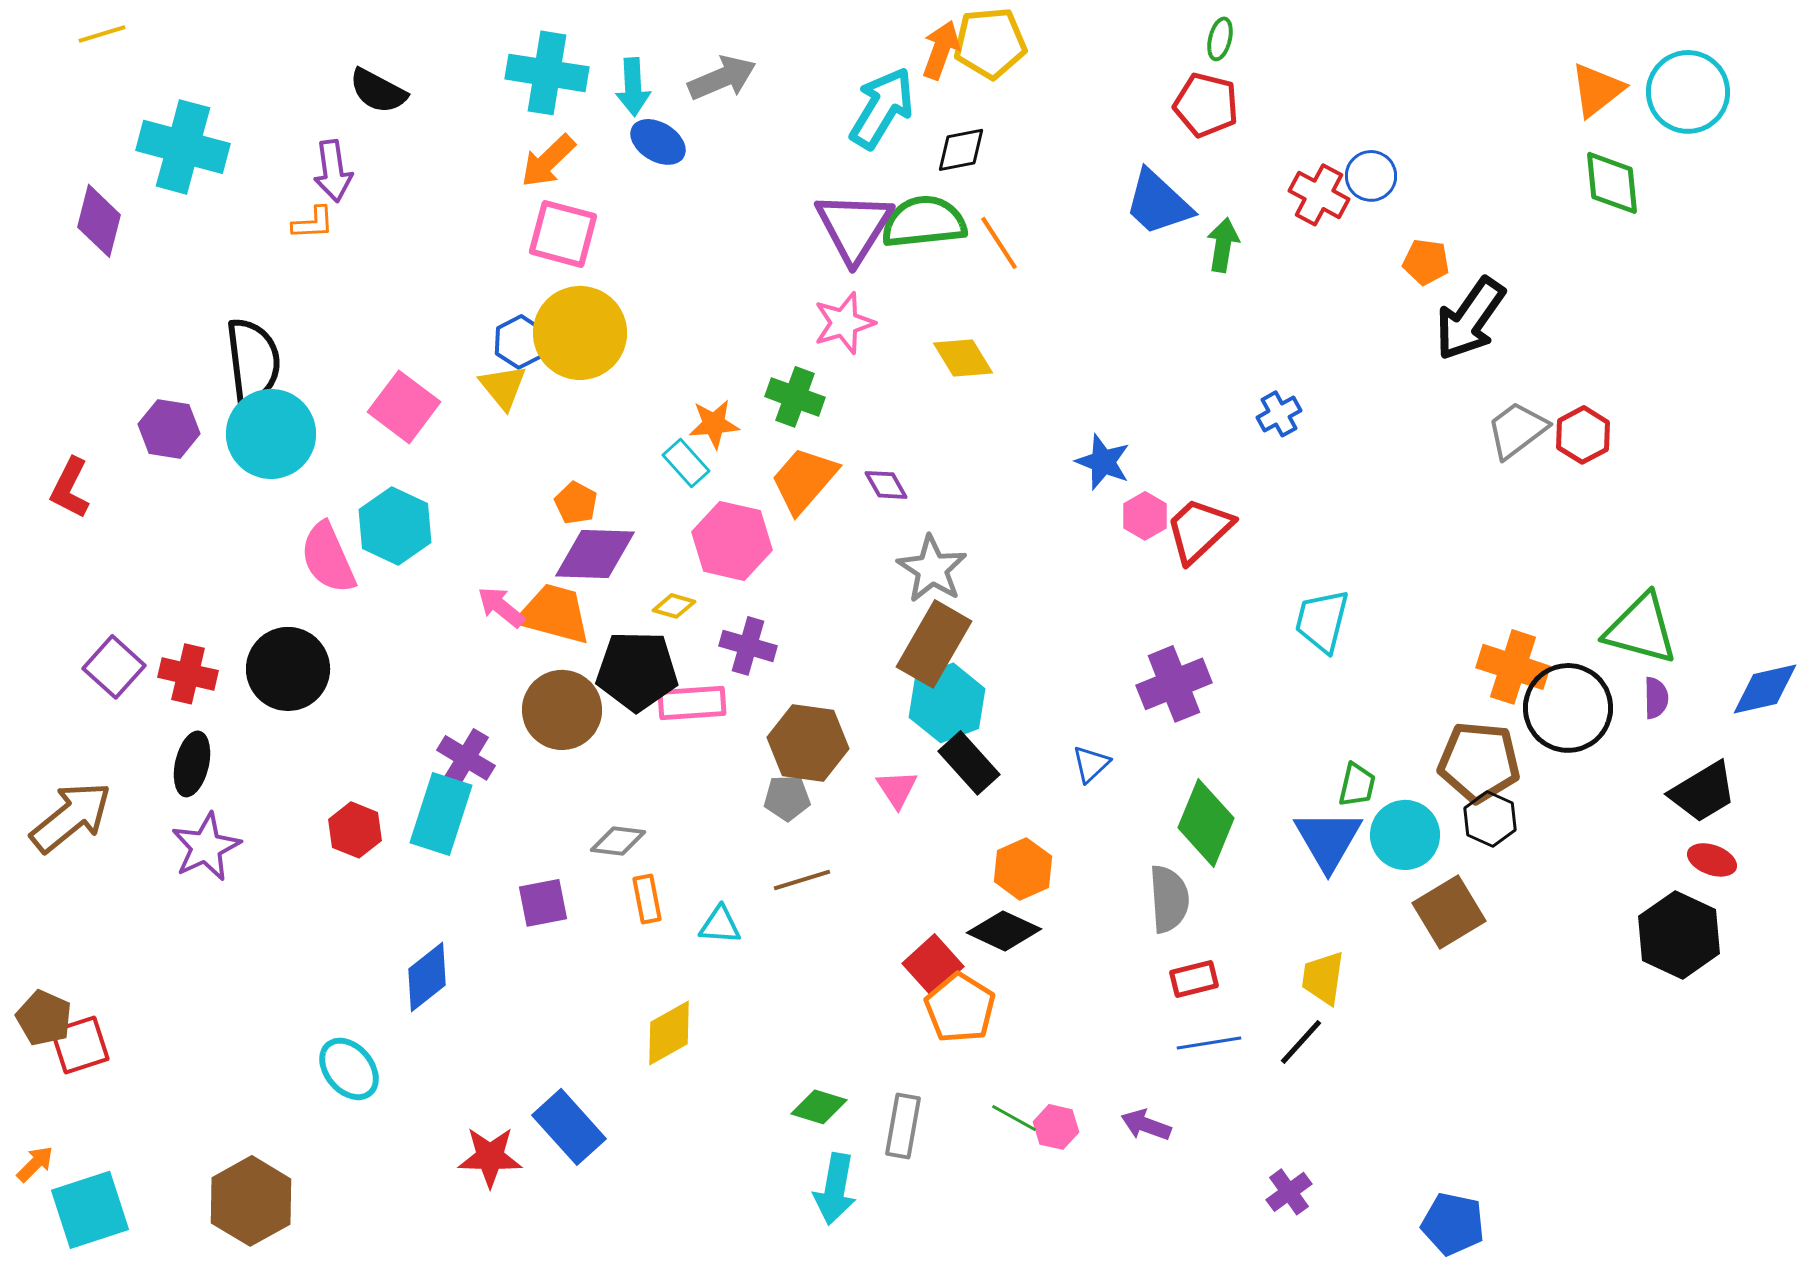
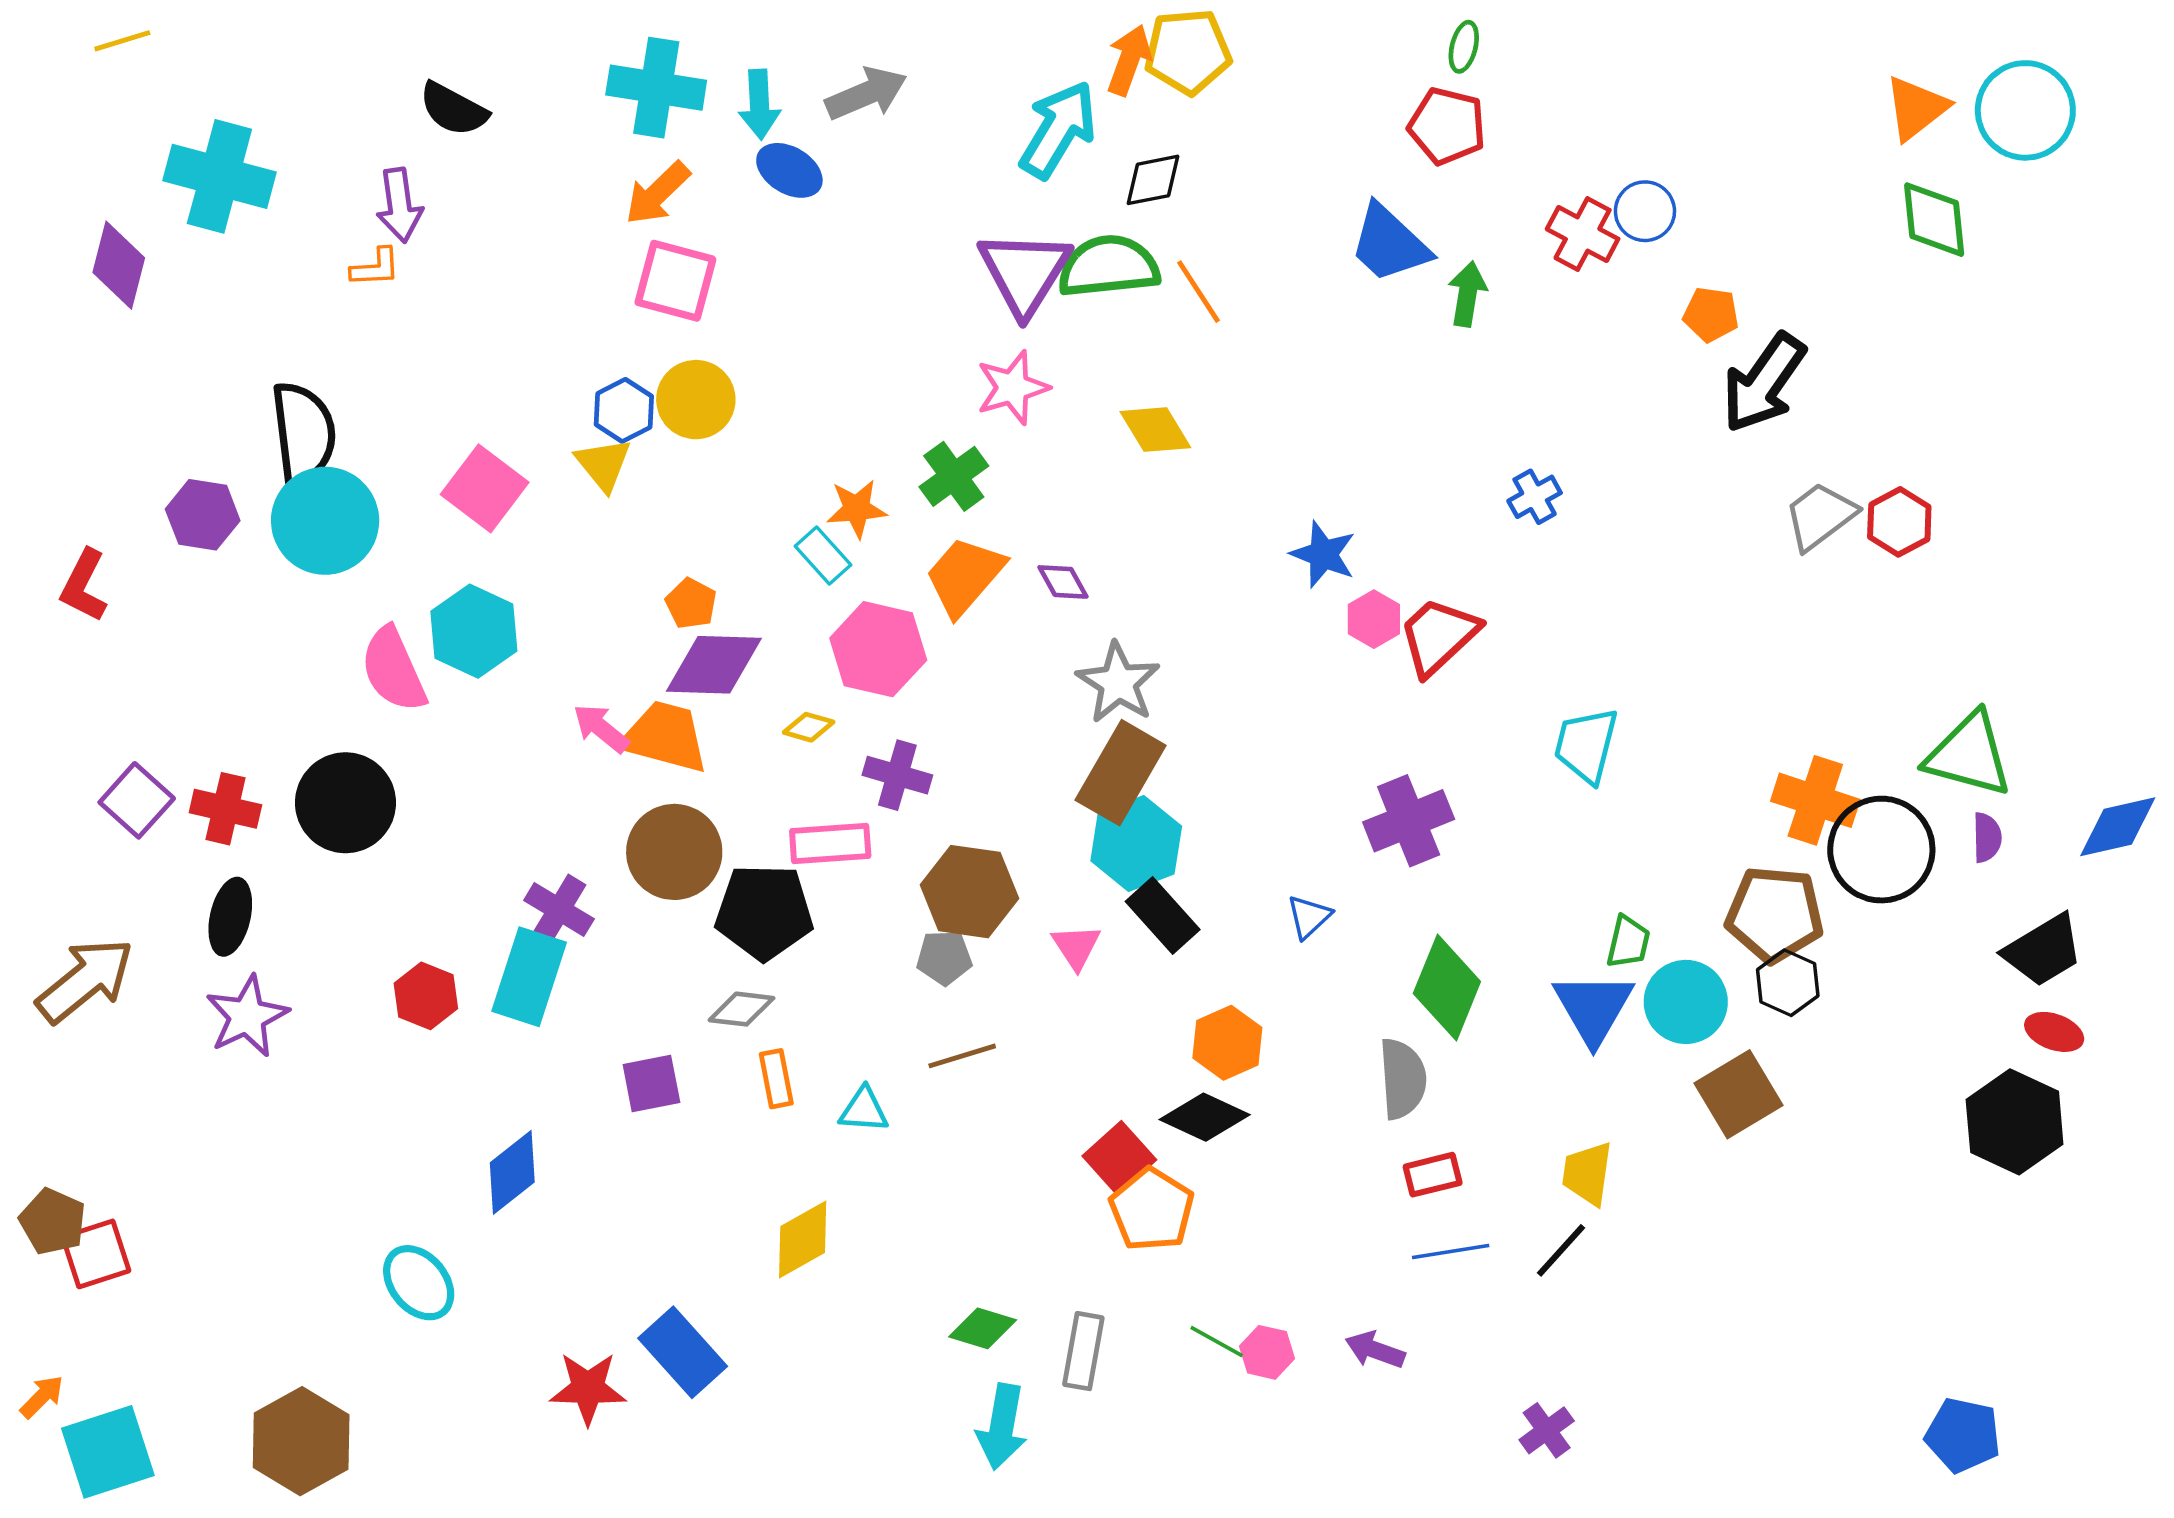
yellow circle: (580, 333) -> (696, 400), size x0.7
green cross: (795, 397) -> (954, 476), turned 34
black pentagon: (637, 671) -> (764, 912), moved
blue pentagon: (1453, 1224) -> (1963, 1435), moved

